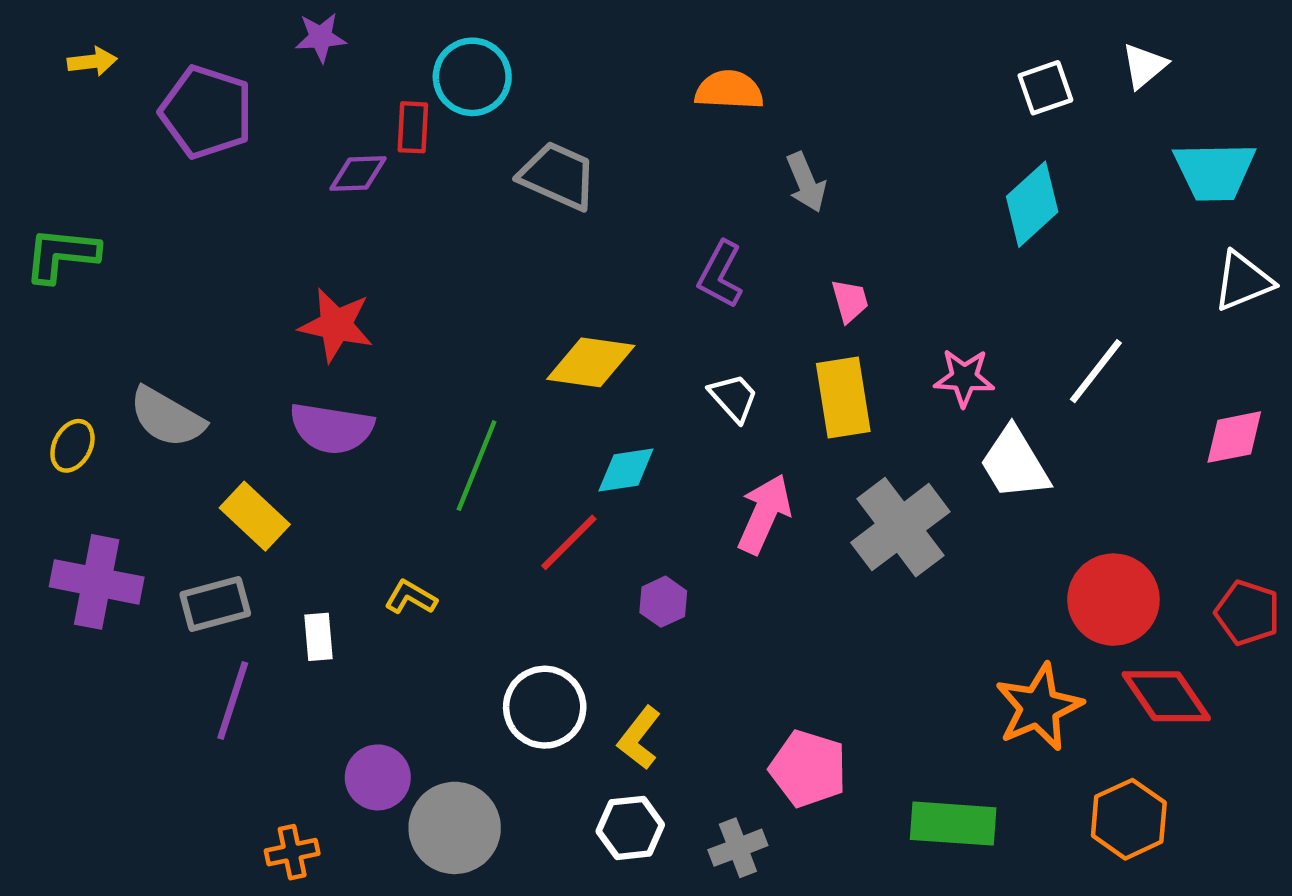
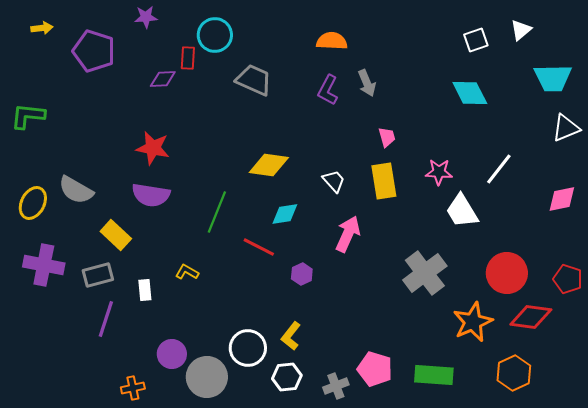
cyan diamond: (1032, 204) -> (470, 93), turned -75
purple L-shape: (720, 275) -> (328, 90), moved
yellow ellipse: (72, 446) -> (33, 203), size x1.4
gray cross: (900, 527) -> (425, 273), moved
red line: (569, 542) -> (259, 247), turned 72
red diamond: (1166, 696) -> (531, 317), turned -48
white circle: (545, 707) -> (248, 348), moved
pink pentagon: (808, 769) -> (375, 369), moved

